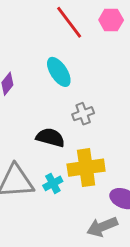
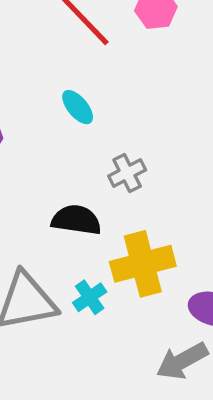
cyan ellipse: (59, 72) -> (78, 107), size x0.7

